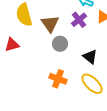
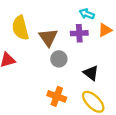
purple cross: (79, 20) -> (79, 33), turned 35

